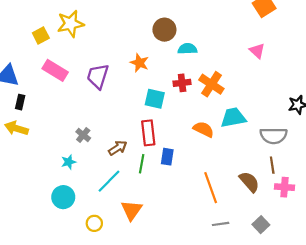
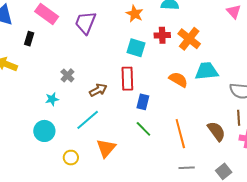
orange star: (139, 63) -> (135, 14), moved
black rectangle: (20, 102) -> (29, 39), moved
green line: (142, 164) -> (143, 129), moved, turned -60

